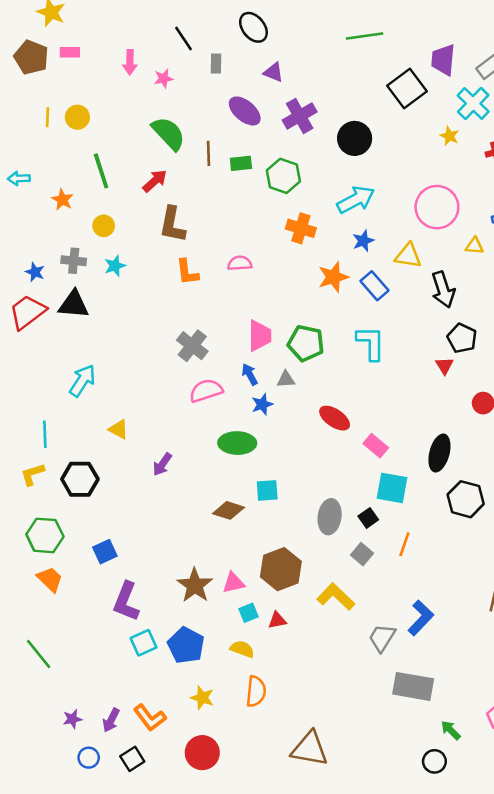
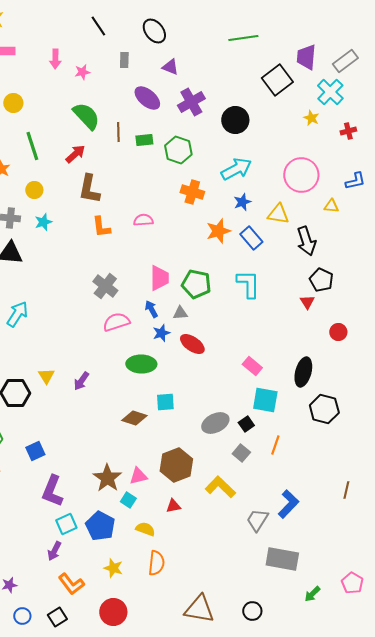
black line: (184, 39) -> (98, 26), moved
red ellipse: (335, 418) -> (192, 344), moved
yellow triangle: (119, 429) -> (46, 376), moved, turned 30
gray ellipse: (330, 517) -> (215, 423), turned 56
cyan square: (248, 613) -> (128, 500), moved, turned -35
purple arrow: (111, 720) -> (54, 551), moved
green arrow: (451, 730) -> (312, 594), turned -90
black circle: (434, 761) -> (252, 611), moved

